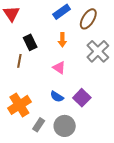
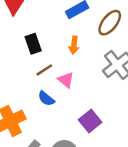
brown line: (19, 61) -> (44, 70), moved, turned 40
blue semicircle: (57, 97) -> (46, 99), moved

